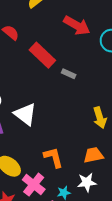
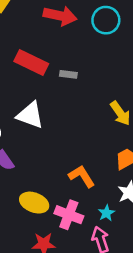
white triangle: (25, 114) -> (30, 115), moved

